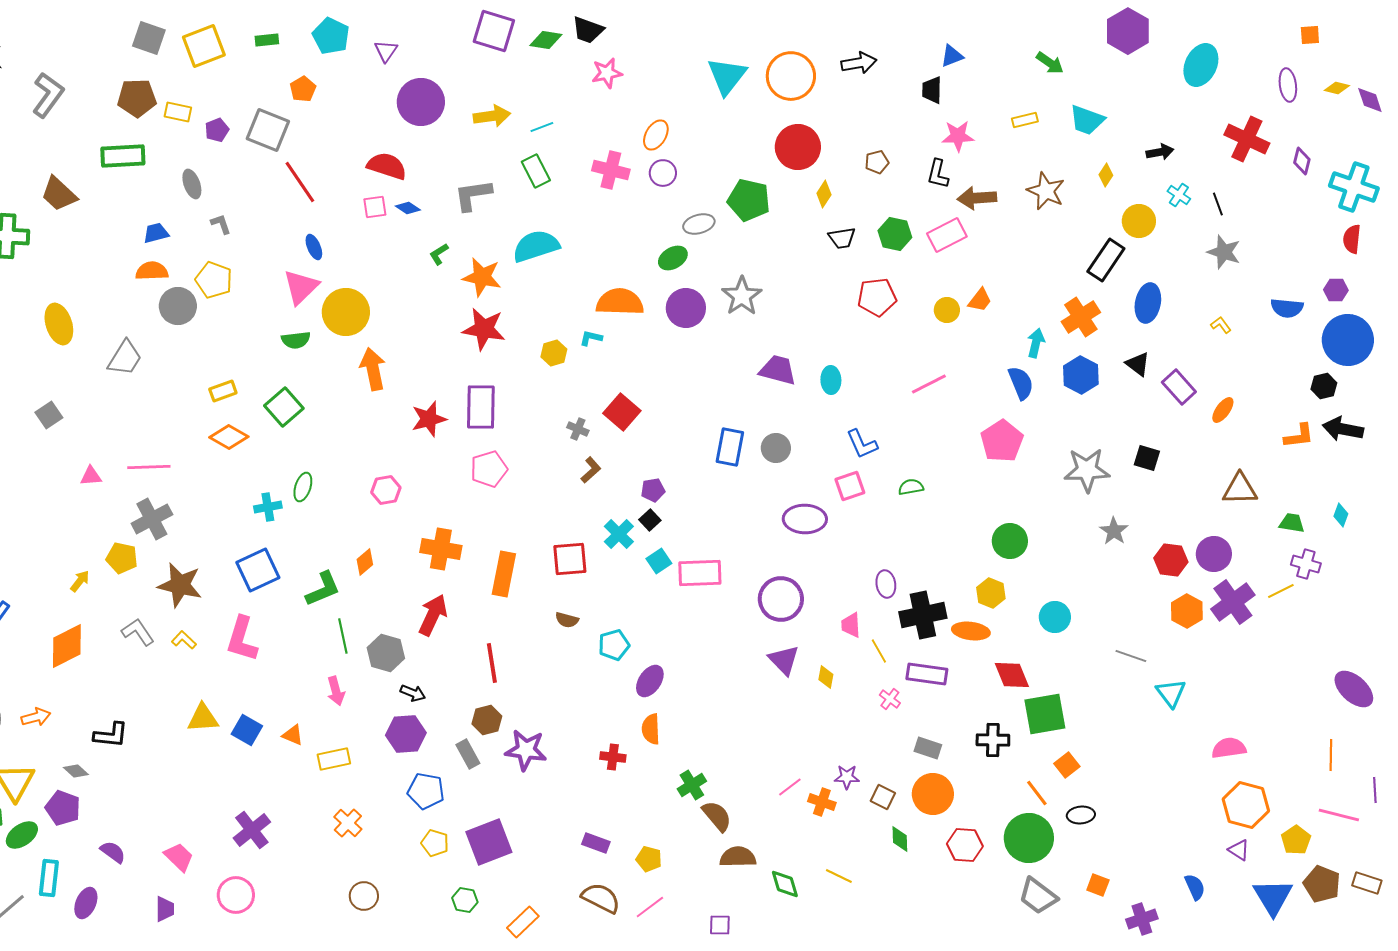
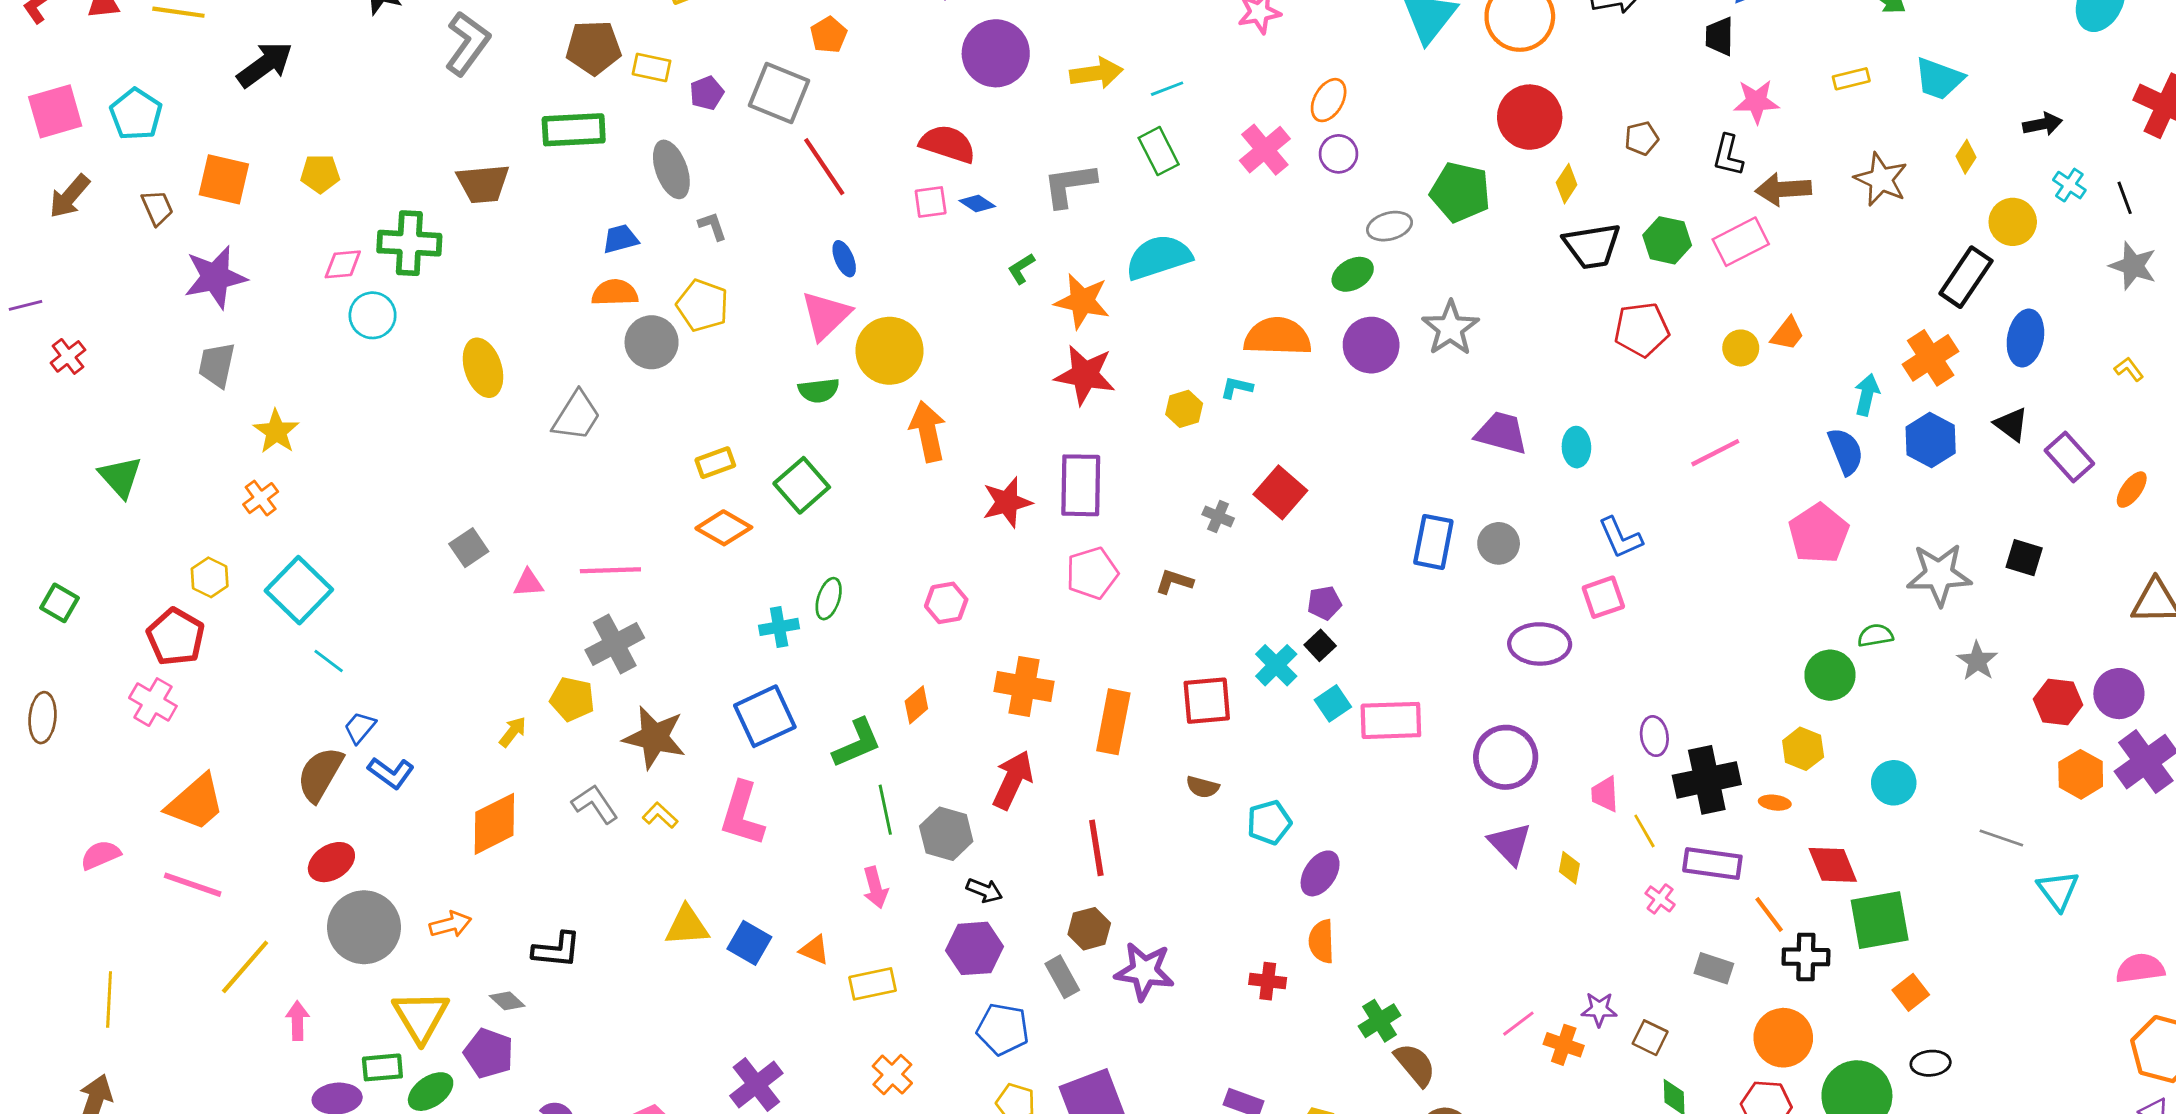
pink cross: (611, 170) -> (1265, 150), turned 36
gray ellipse: (192, 184) -> (671, 169), size x1.4
brown trapezoid: (59, 194) -> (483, 184), turned -48
black trapezoid: (842, 238) -> (1592, 246), size x1.5
gray square: (49, 415) -> (469, 548), moved
brown L-shape: (591, 470) -> (1174, 582), moved, turned -120
green semicircle: (911, 487) -> (1875, 635), moved
orange ellipse: (971, 631) -> (1775, 803), size x0.6
orange line: (1037, 793) -> (1769, 914), moved
orange circle: (933, 794) -> (1783, 1038), moved

